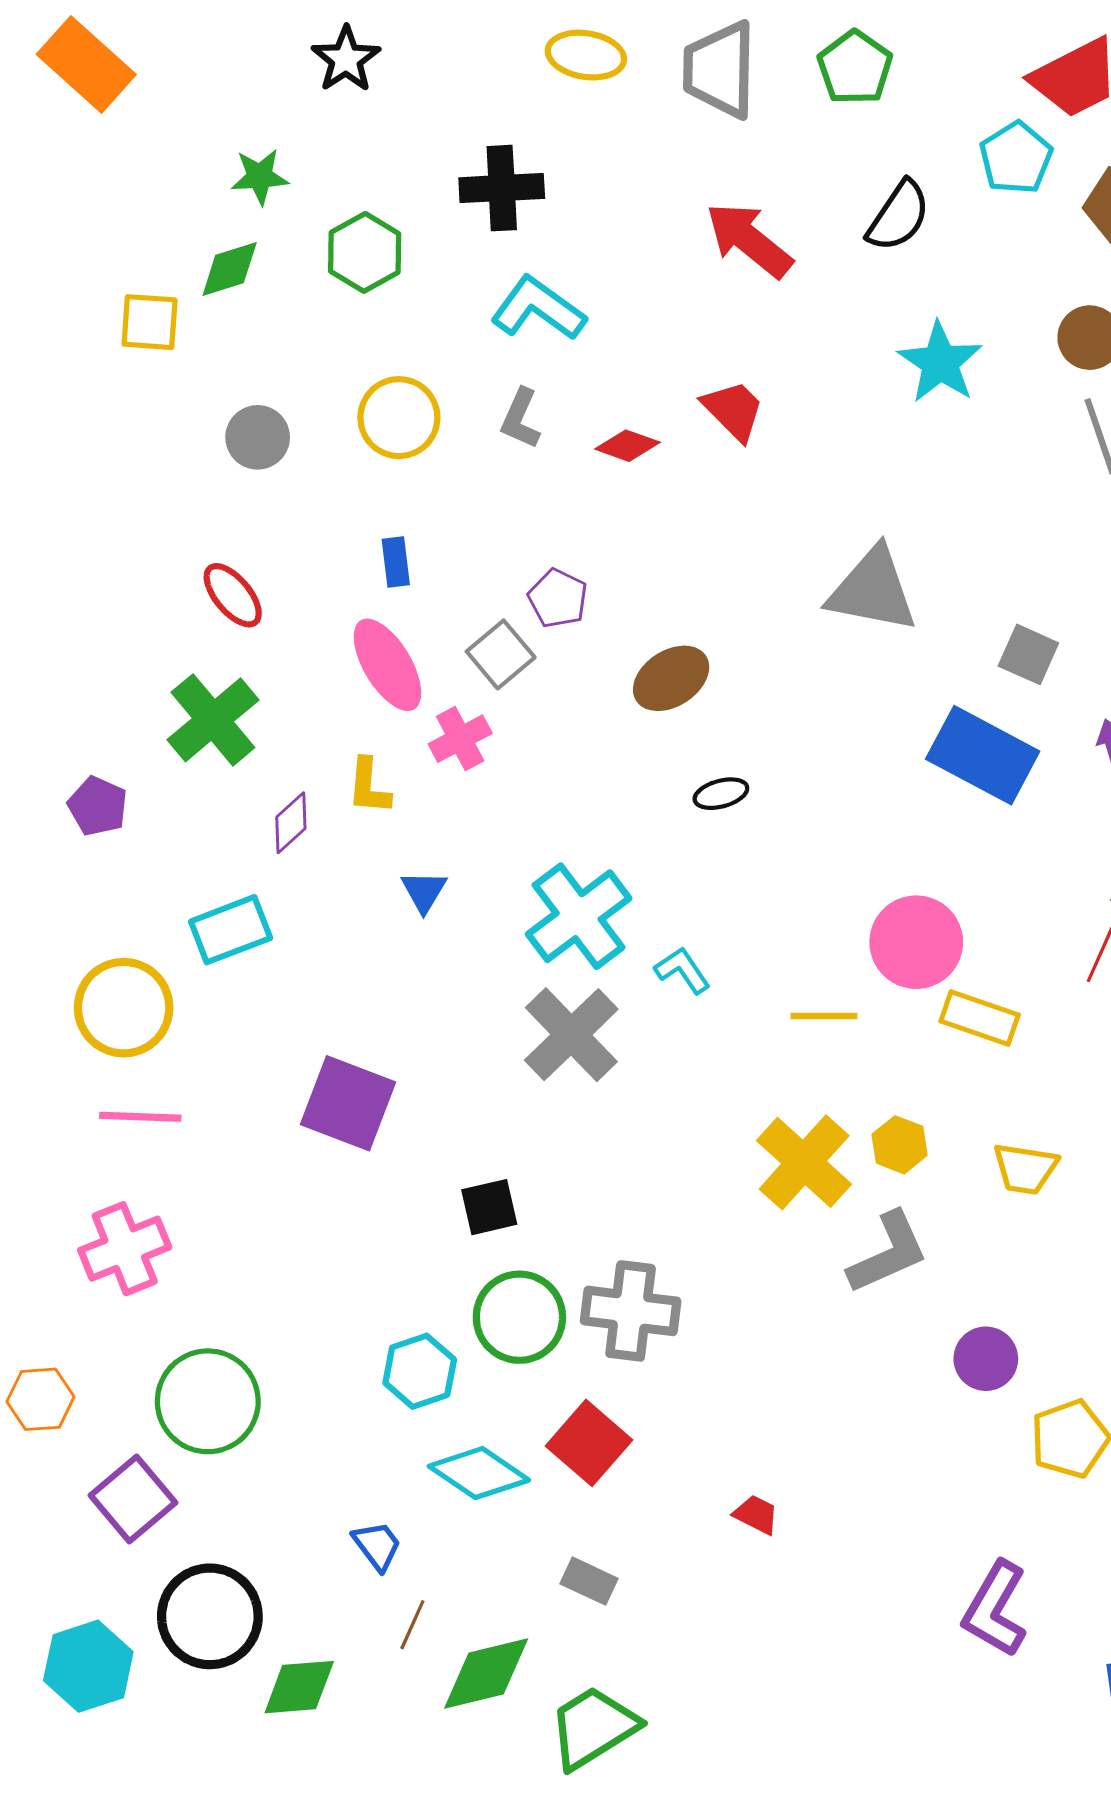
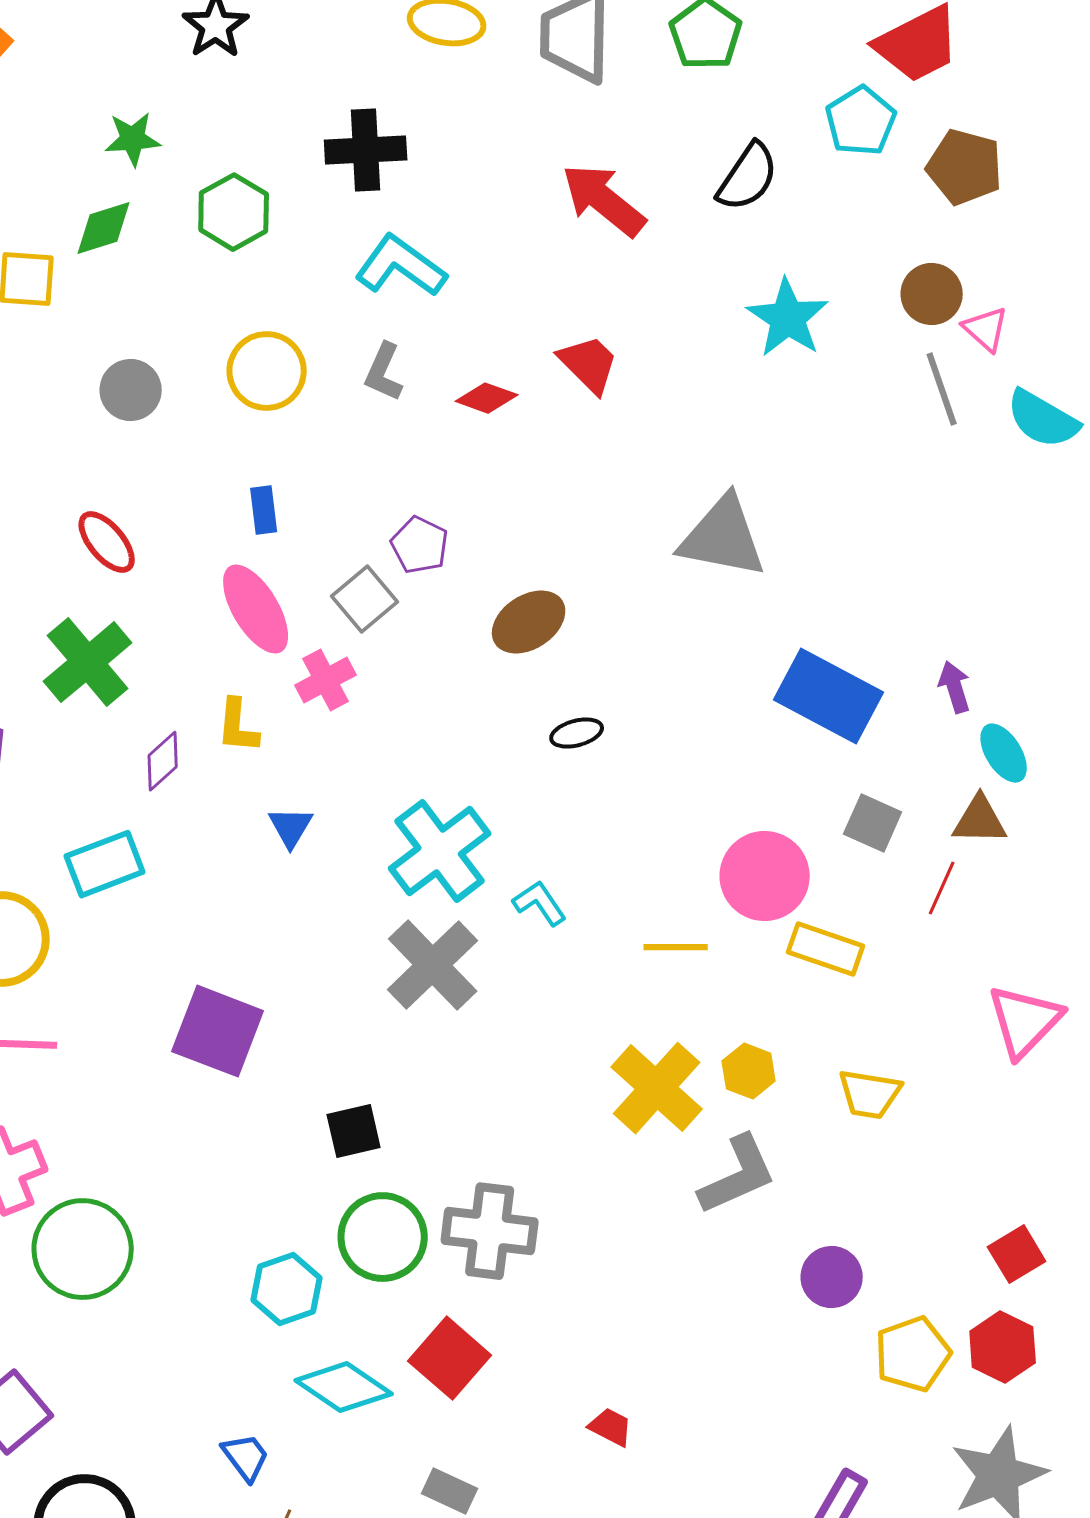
gray square: (1028, 654) -> (873, 823), moved
green circle: (208, 1401) -> (83, 1249), moved

